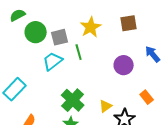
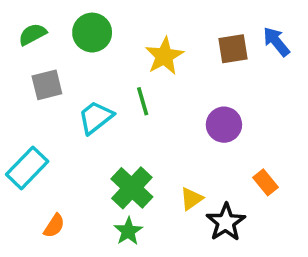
green circle: (36, 32) -> (92, 33), moved
gray square: (60, 37) -> (47, 85), moved
blue arrow: (153, 54) -> (276, 42), moved

